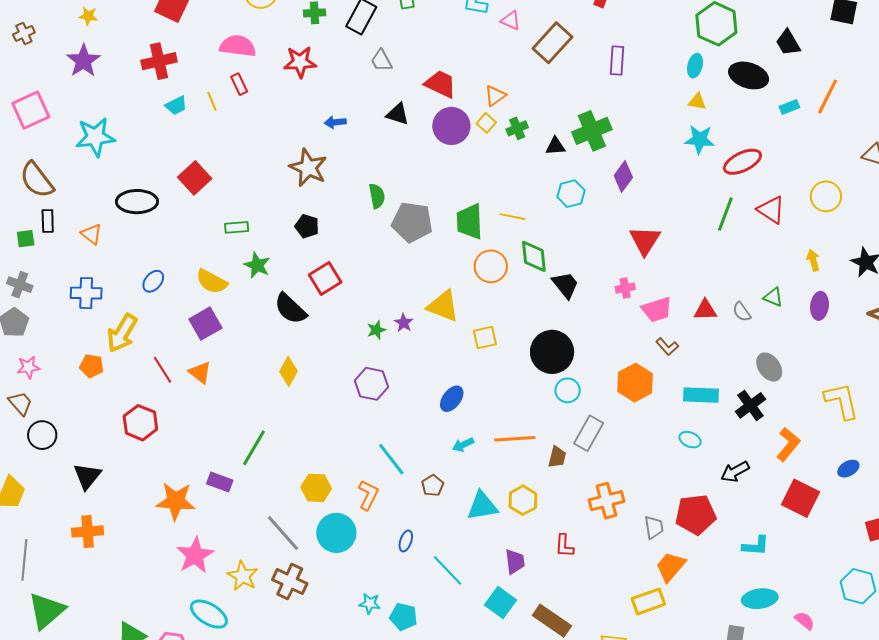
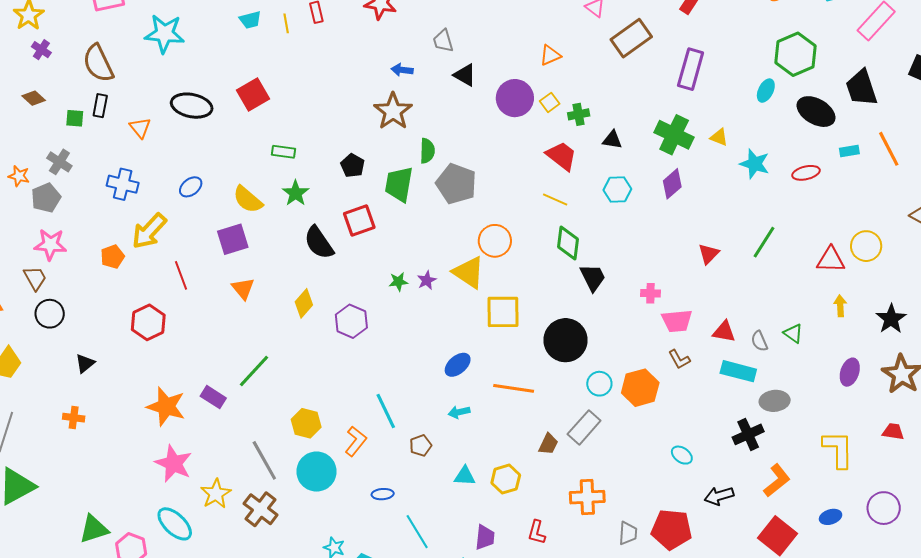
black trapezoid: (788, 43) -> (862, 88), size x1.4
purple rectangle: (617, 60) -> (691, 69), size x1.4
gray trapezoid: (381, 61) -> (443, 41), moved
red trapezoid: (440, 84) -> (561, 156), moved
orange triangle: (495, 96) -> (550, 55), moved
orange line: (827, 97) -> (889, 149), turned -66
yellow triangle: (697, 102) -> (719, 137), moved
green cross: (592, 131) -> (674, 135), moved, turned 36
red ellipse: (742, 162) -> (806, 173), moved, size x0.7
brown star: (308, 168) -> (393, 111), moved
red triangle: (771, 210) -> (831, 260), moved, turned -44
green trapezoid: (469, 222) -> (399, 184), moved
red triangle: (645, 240) -> (709, 254), moved, size x0.7
orange circle: (491, 266) -> (495, 241), moved
purple ellipse: (820, 306) -> (850, 372), moved
yellow square: (485, 338) -> (503, 312), size x1.5
orange pentagon: (92, 366) -> (112, 257), turned 30
pink star: (28, 367) -> (50, 244), size x1.4
gray ellipse: (769, 367) -> (775, 401), turned -72
orange triangle: (200, 372) -> (243, 288), moved
purple hexagon: (371, 384) -> (351, 321), moved
cyan circle: (568, 390) -> (599, 384), moved
cyan rectangle: (701, 395) -> (738, 371), moved
orange line: (515, 439) -> (514, 388), moved
black triangle: (87, 476) -> (85, 363), size x0.7
cyan triangle: (482, 506) -> (465, 476), size x0.7
orange cross: (88, 531) -> (74, 418), size x0.7
blue ellipse: (406, 541) -> (383, 494), turned 55
pink star: (195, 555) -> (174, 464), turned -30

